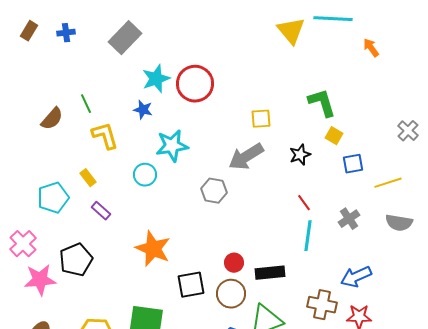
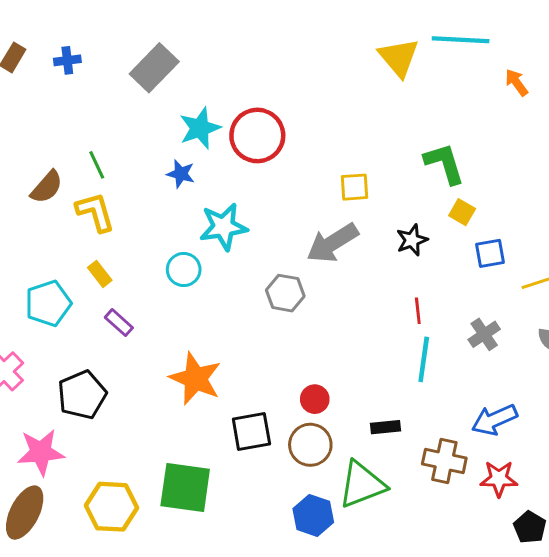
yellow L-shape: (105, 136) -> (95, 212), moved
red line: (304, 203) -> (418, 311), turned 30
black rectangle: (270, 273) -> (385, 427), moved, size x0.7
pink star: (40, 280) -> (41, 452), moved

